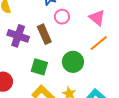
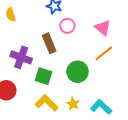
purple cross: (18, 36) -> (21, 57), moved

